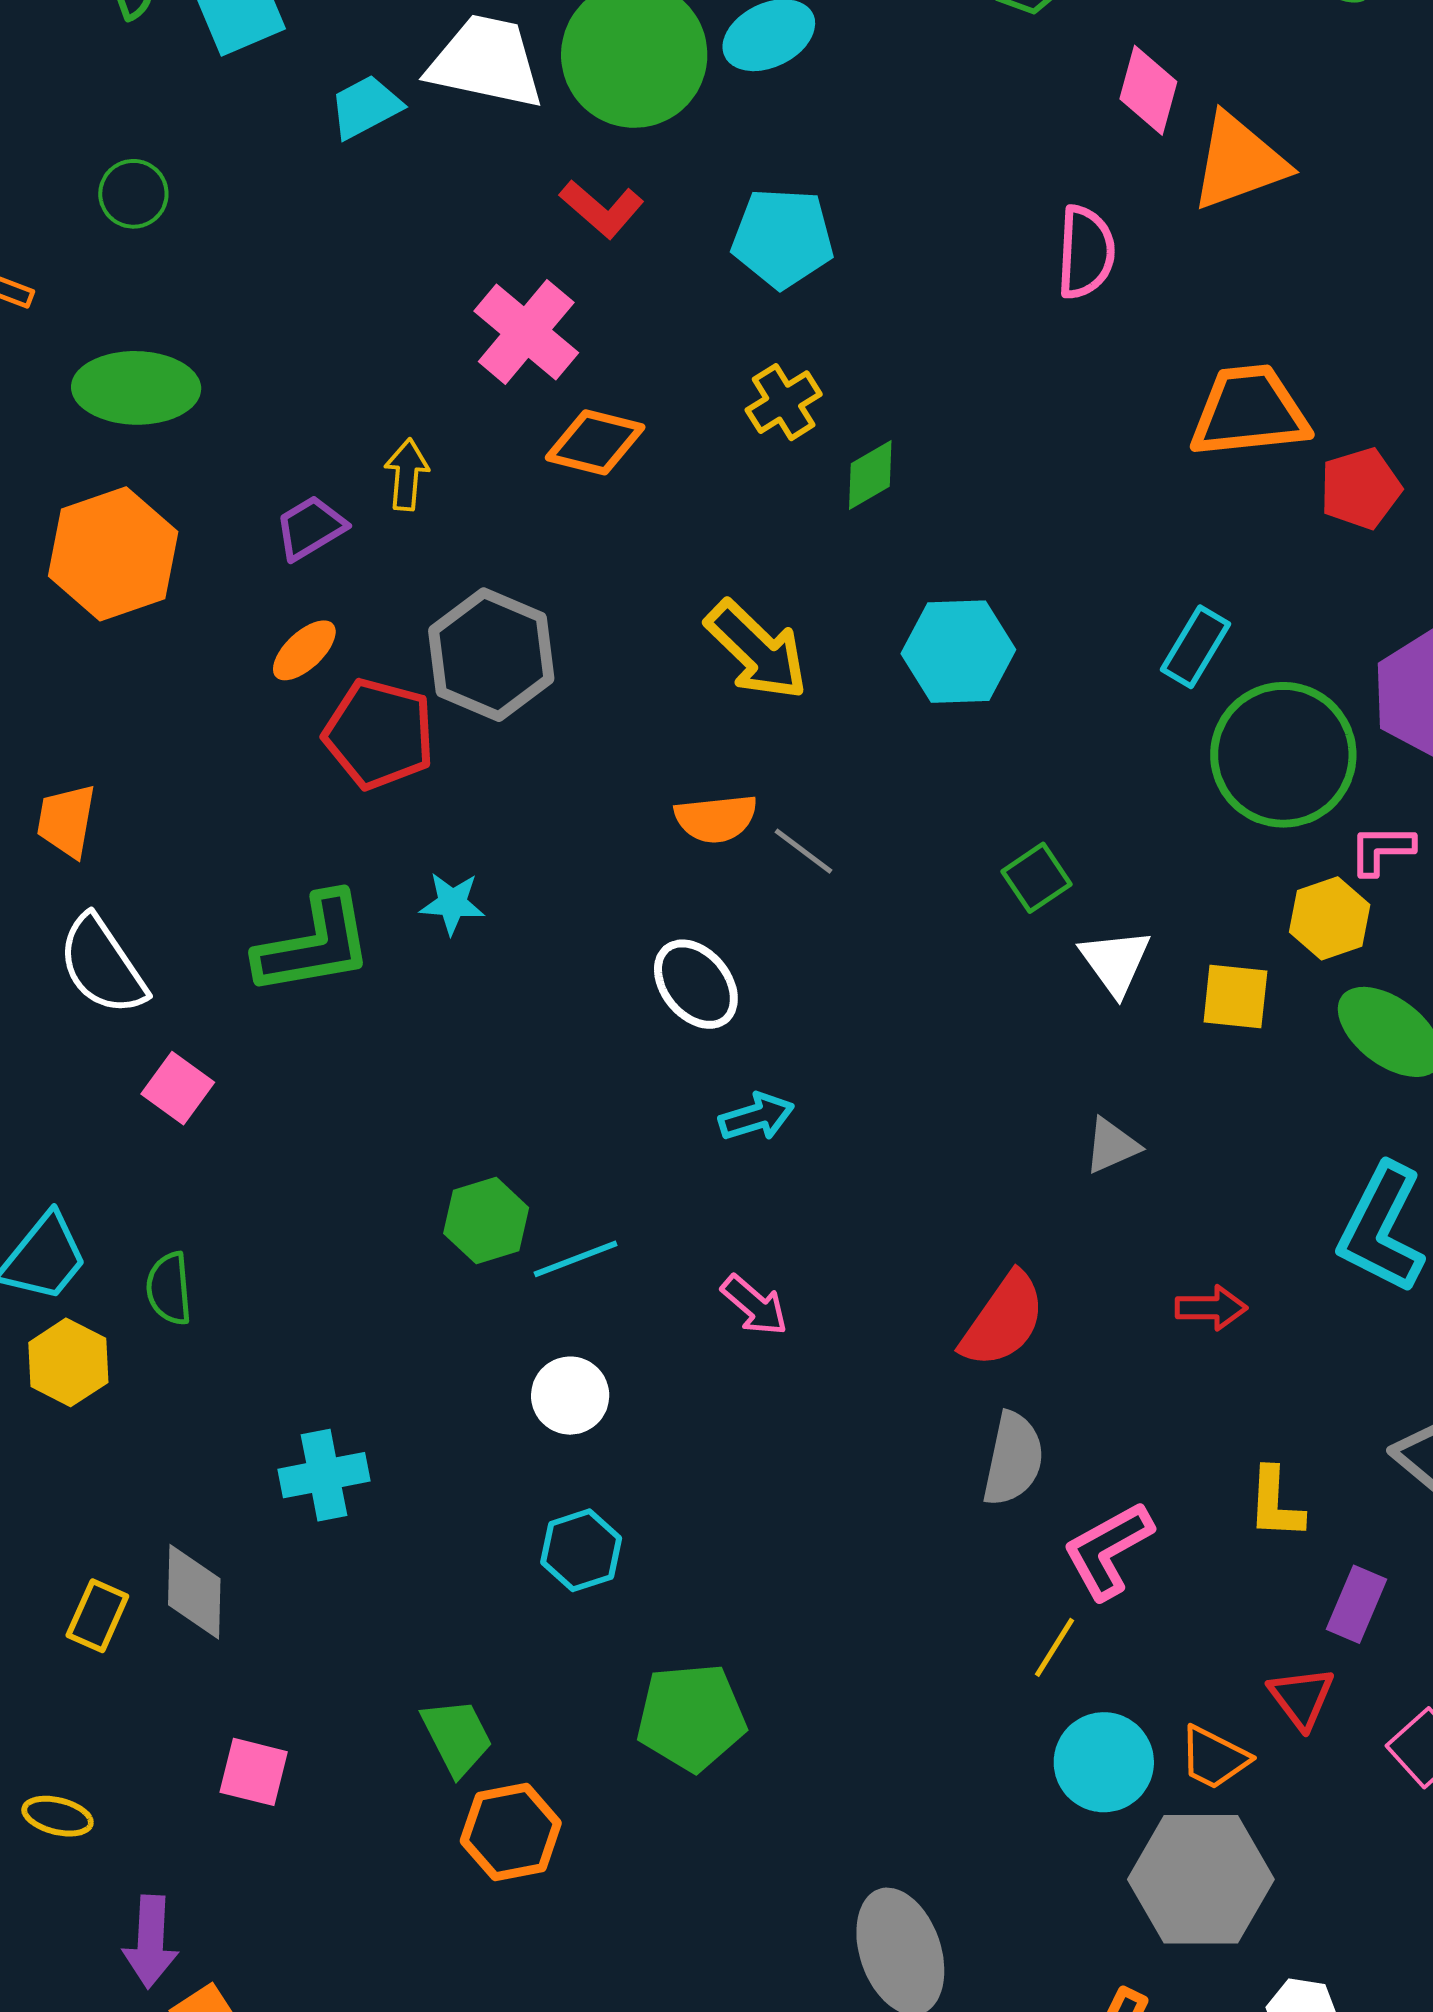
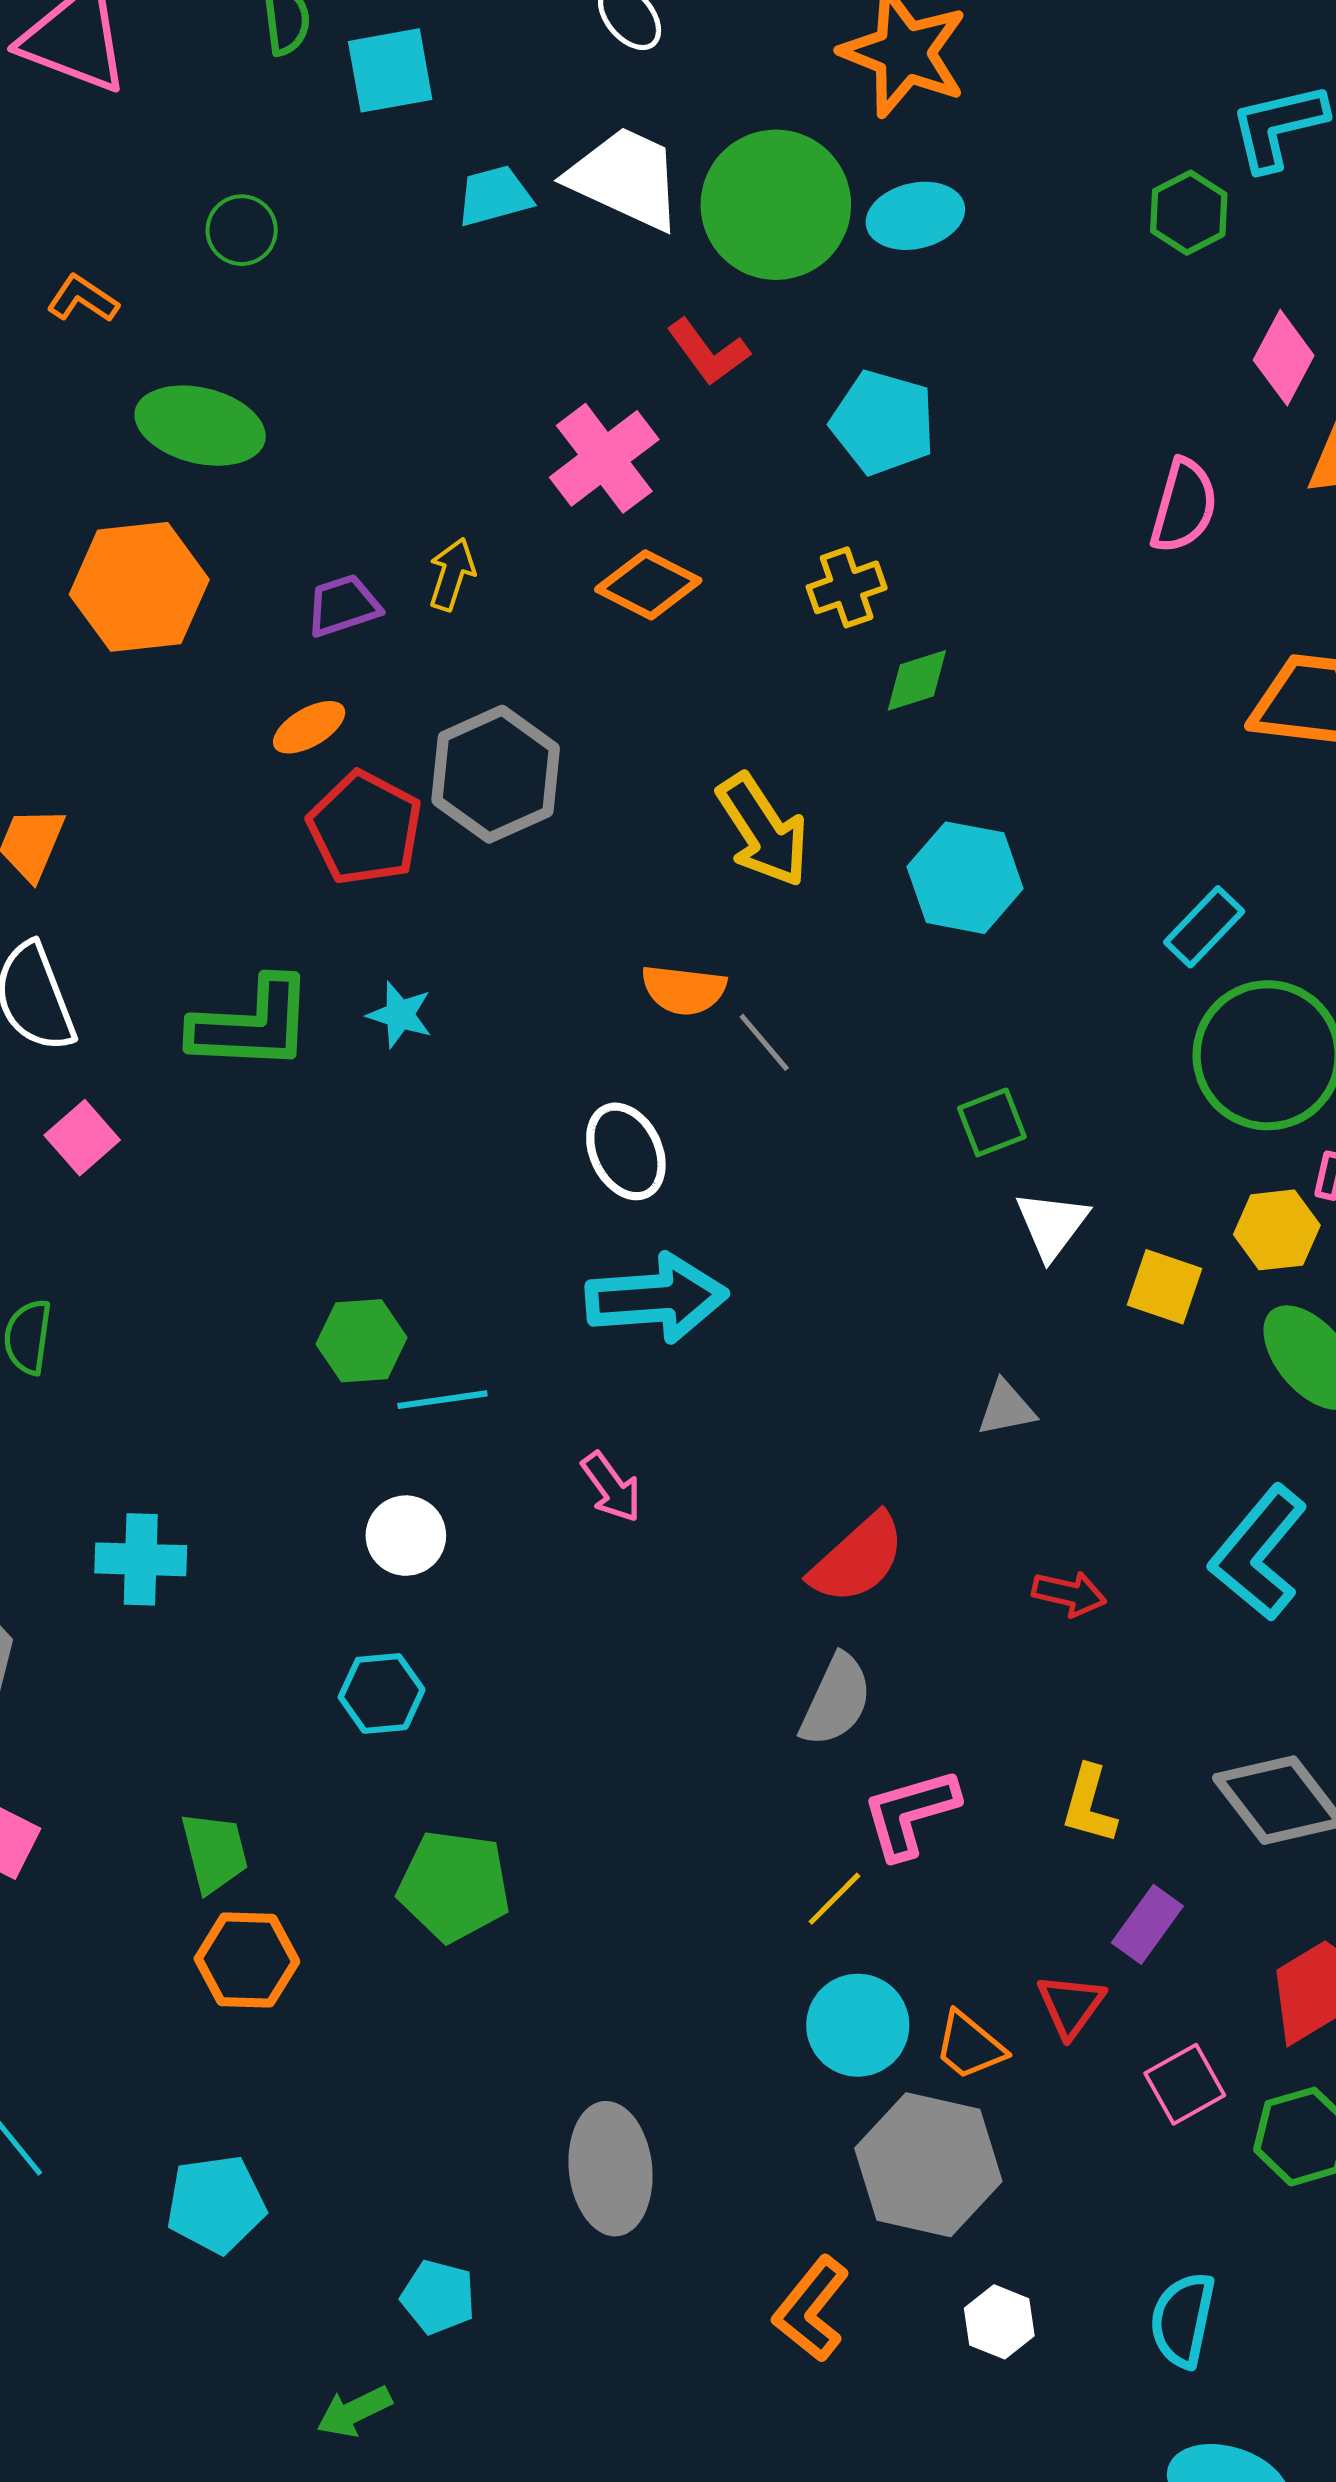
cyan arrow: (757, 1117) -> (656, 1298), size x1.8

